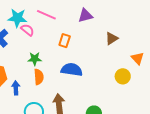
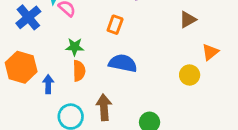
brown triangle: (112, 38) -> (188, 20), moved
orange triangle: (138, 58) -> (210, 52), turned 32

